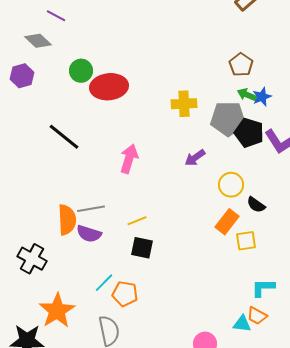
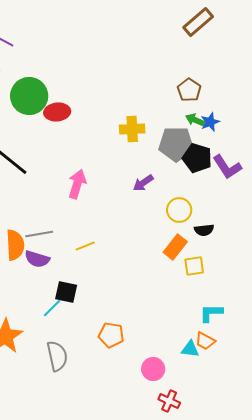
green circle: (81, 71) -> (29, 96), size x1.6
red ellipse: (109, 87) -> (57, 112), size x0.7
black semicircle: (256, 205) -> (204, 230), turned -42
black square: (142, 248) -> (66, 292), moved
orange pentagon: (125, 294) -> (111, 335), moved

